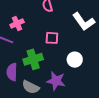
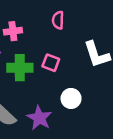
green cross: (33, 59) -> (20, 68), moved

